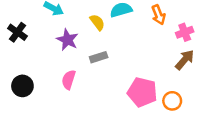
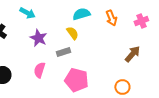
yellow semicircle: (97, 22) -> (72, 33), moved
pink cross: (185, 32) -> (141, 21), moved
pink pentagon: (142, 92) -> (76, 80), moved

